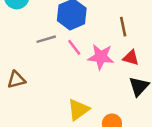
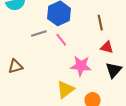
pink star: (101, 57) -> (81, 66), moved

